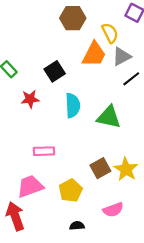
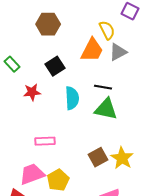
brown hexagon: (73, 18) -> (48, 24), moved
black line: (131, 79) -> (103, 87), moved, turned 48
yellow pentagon: (71, 191) -> (58, 180), moved

